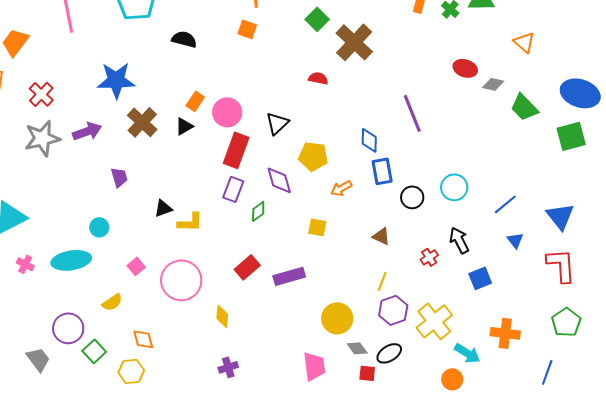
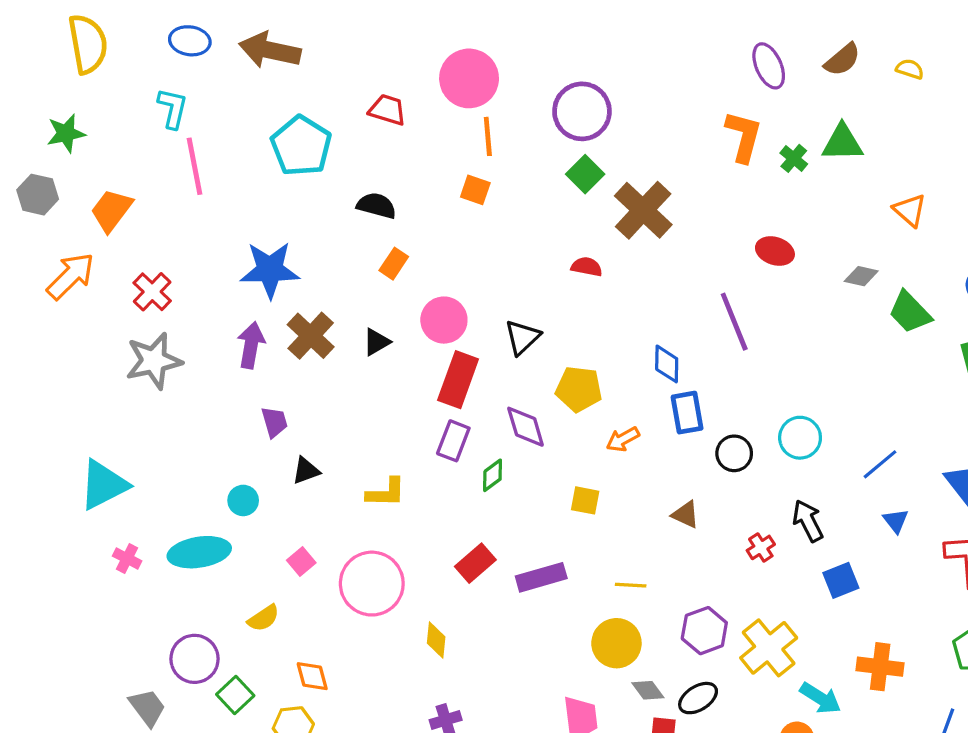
red ellipse: (465, 68) -> (775, 251), moved
orange rectangle: (195, 101) -> (394, 264), moved
purple arrow: (87, 131) -> (251, 345), moved, turned -60
black triangle: (163, 208) -> (306, 471), moved
yellow line: (382, 281) -> (631, 585), moved, turned 72

